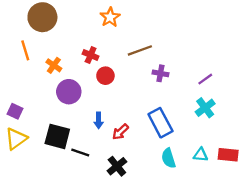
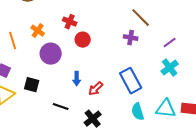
orange line: (25, 50) -> (13, 41), moved
brown line: (140, 50) -> (141, 18), moved, turned 65
black square: (57, 136) -> (32, 85), moved, size x0.7
cyan triangle: (201, 155) -> (166, 109), size x1.5

